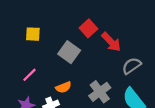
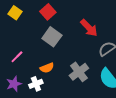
red square: (88, 28) -> (48, 12), moved
yellow square: (33, 34) -> (15, 13), moved, turned 32

